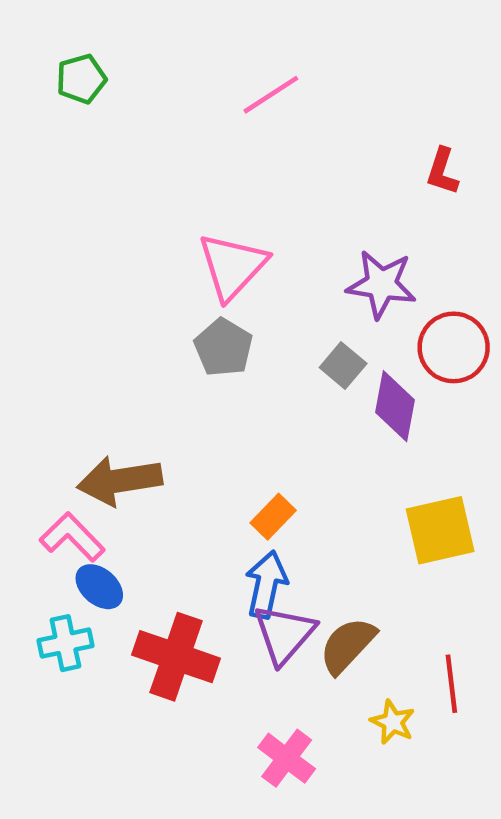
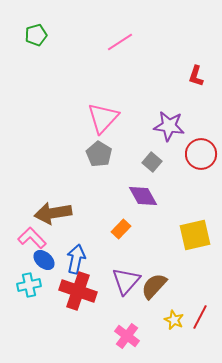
purple diamond: (395, 406) -> (143, 196), moved, turned -40
blue arrow: (266, 584) -> (76, 259), moved
red line: (451, 684) -> (200, 317), moved, turned 35

